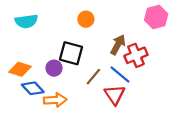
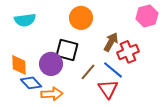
orange circle: (86, 19) -> (81, 18), size x1.5
purple circle: (54, 68) -> (51, 64), size x1.5
orange diamond: (20, 69) -> (19, 65), turned 70

